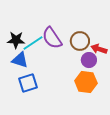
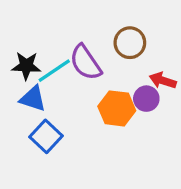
brown circle: (80, 41) -> (130, 43), moved
orange hexagon: (86, 82) -> (117, 108), moved
blue square: (28, 83) -> (46, 136), turned -30

